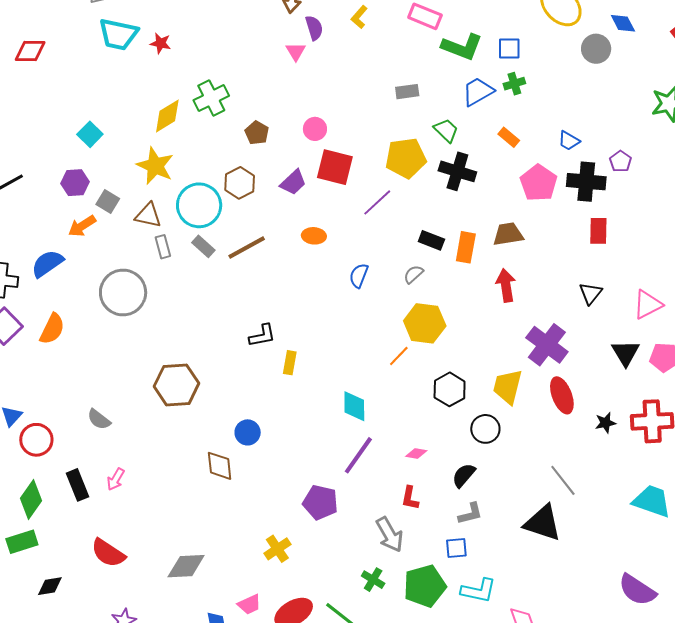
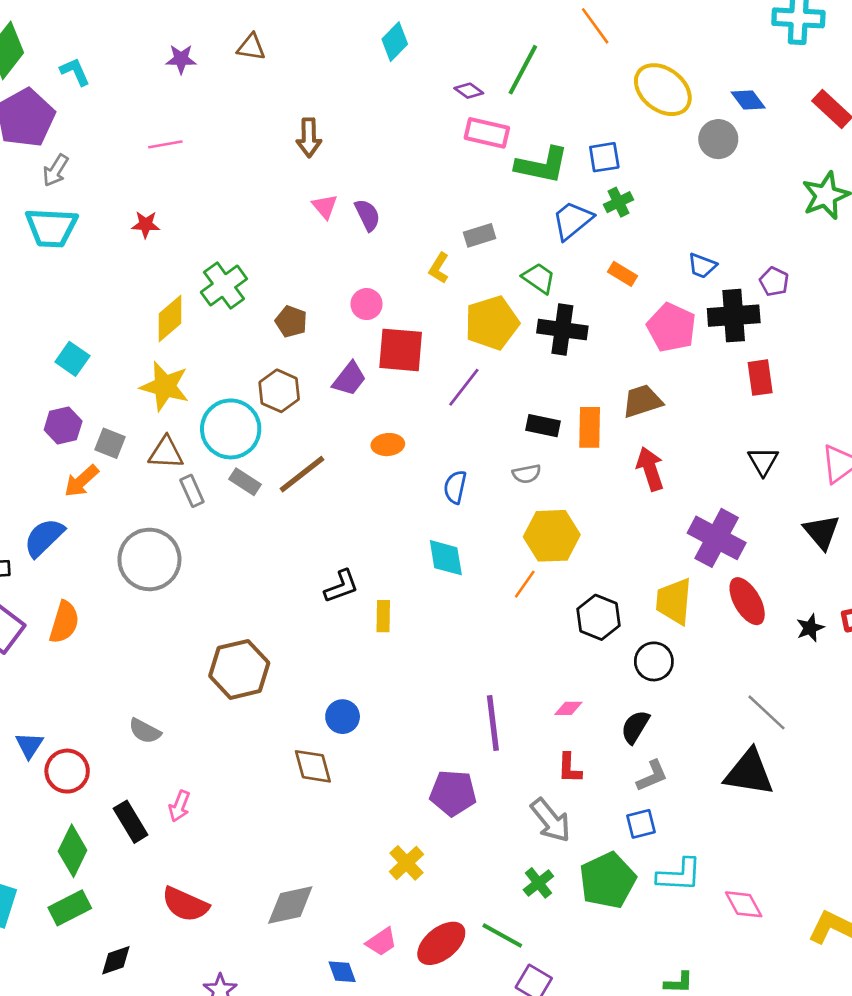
yellow L-shape: (359, 17) -> (439, 268), moved
purple semicircle: (314, 28) -> (367, 215), moved
cyan trapezoid: (118, 34) -> (51, 228), moved
gray semicircle: (413, 274) -> (527, 474), turned -140
cyan diamond: (354, 406) -> (446, 558), moved
purple line: (358, 455) -> (493, 723), turned -33
green cross: (373, 580) -> (538, 883), turned 30

